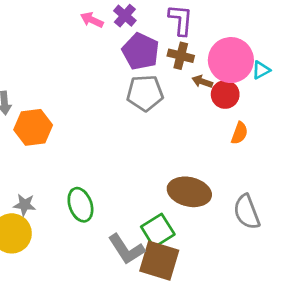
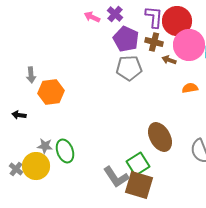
red circle: (225, 94) -> (177, 21), moved, size x1.5
orange semicircle: (239, 133) -> (190, 88), moved, turned -119
brown ellipse: (189, 192) -> (160, 137), turned 48
green ellipse: (80, 205) -> (65, 151), moved

